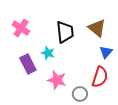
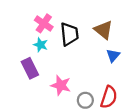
pink cross: (21, 28) -> (44, 23), moved
cyan star: (48, 53) -> (41, 45), moved
red semicircle: (100, 77) -> (109, 97), moved

